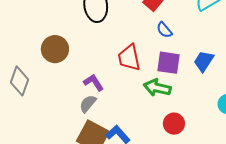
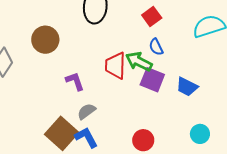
blue trapezoid: (204, 61) -> (187, 87), turned -110
green arrow: (157, 88) -> (139, 62), moved
gray semicircle: (88, 104) -> (86, 111), moved

